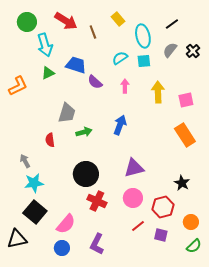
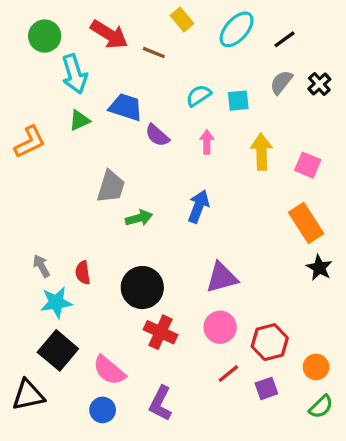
yellow rectangle: (118, 19) -> (182, 19), moved
brown line: (93, 32) -> (154, 53), turned -48
cyan ellipse: (143, 36) -> (237, 29), moved, turned 55
pink square: (186, 100) -> (308, 165), turned 35
red semicircle: (50, 140) -> (83, 273), moved
black star: (182, 183) -> (319, 268), moved
pink semicircle: (66, 224) -> (109, 370), turned 90
purple square: (161, 235) -> (266, 388), turned -32

